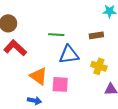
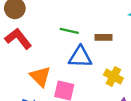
brown rectangle: (96, 35) -> (104, 37), moved

